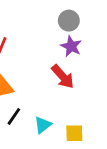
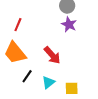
red arrow: (63, 77) -> (52, 55), moved

